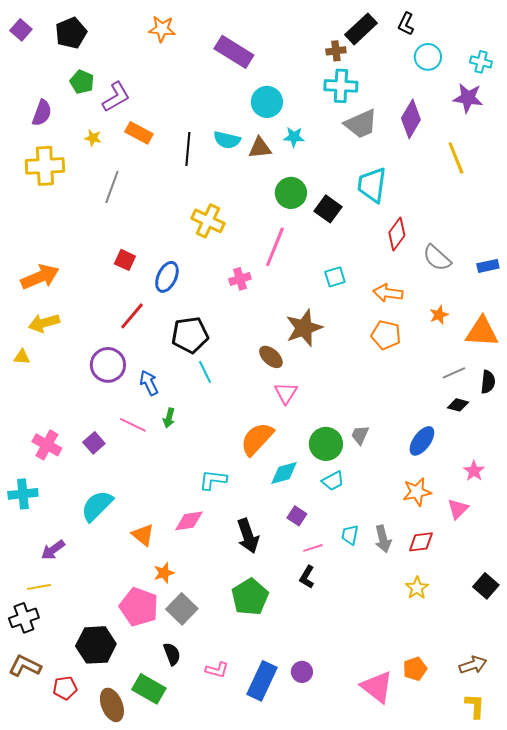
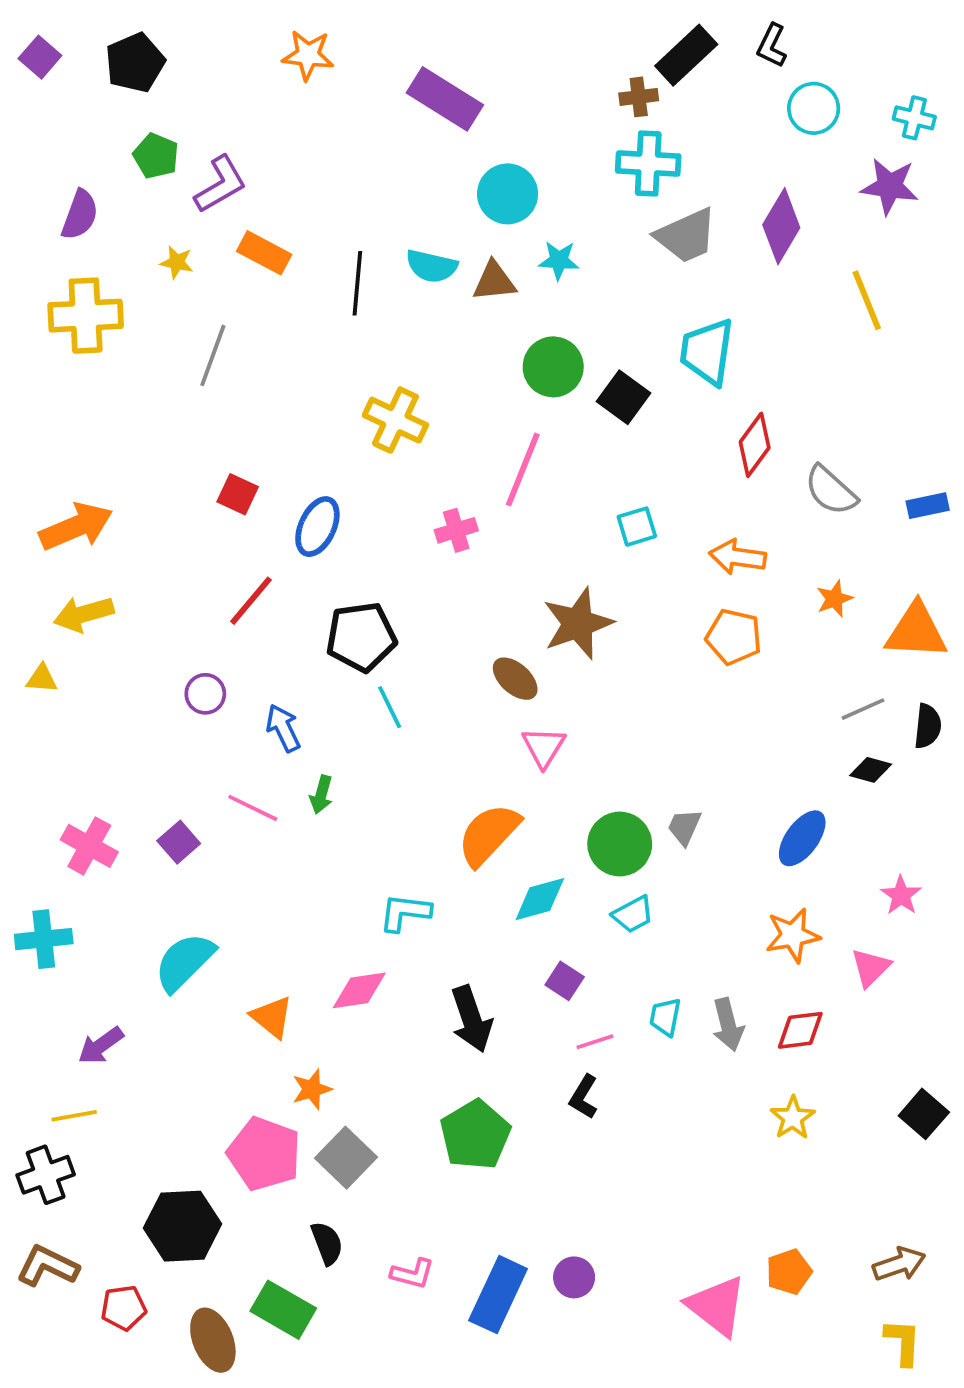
purple circle: (108, 365) -> (205, 694), size x0.6

